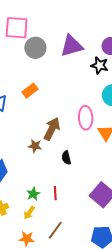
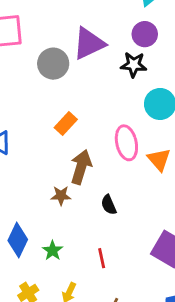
gray circle: (35, 48) -> (53, 64), moved
orange rectangle: (30, 91) -> (66, 123), moved
green star: (33, 194) -> (53, 251), moved

